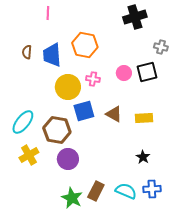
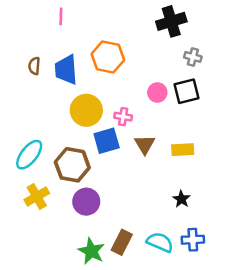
gray cross: (161, 47) -> (193, 57), moved
pink cross: (93, 79) -> (123, 117), moved
brown triangle: (114, 114) -> (145, 145), turned 30

